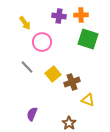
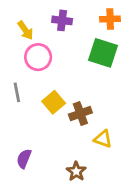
orange cross: (81, 15) -> (110, 19), moved
yellow arrow: (25, 23) -> (25, 30), moved
gray line: (27, 67) -> (17, 92), turned 32

